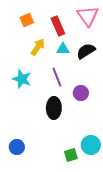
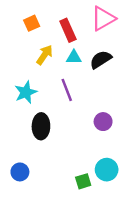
pink triangle: (88, 16) -> (103, 19), turned 35
cyan star: (22, 79) -> (26, 92), turned 30
purple circle: (81, 93) -> (103, 122), moved
black ellipse: (54, 108) -> (41, 126), moved

